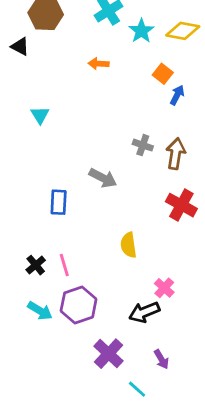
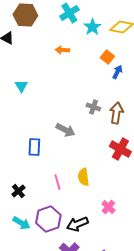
pink line: (64, 265) -> (57, 182), moved
black arrow: (144, 312) -> (77, 224), moved

